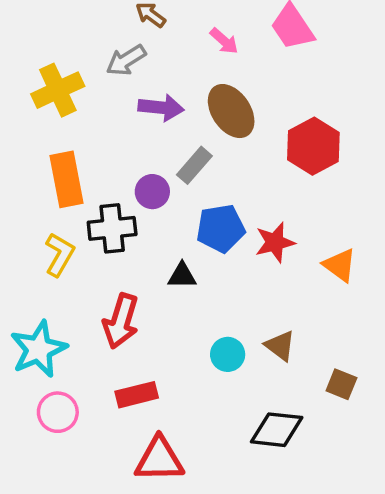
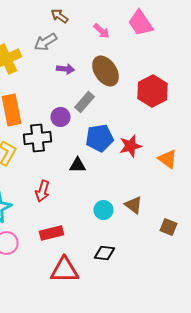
purple arrow: (161, 108) -> (66, 69), size x0.7
red arrow: (121, 321) -> (42, 191), size x0.7
black diamond: (277, 430) -> (104, 253), moved, size x0.7

